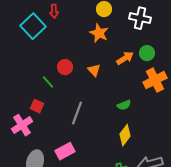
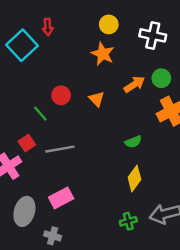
red square: (37, 106) -> (27, 143), turned 32
gray line: (77, 113) -> (60, 149), moved, turned 60

